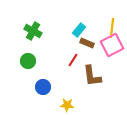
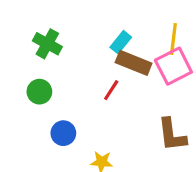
brown rectangle: (87, 43) -> (134, 63), size x1.5
brown L-shape: (92, 76) -> (172, 135), moved

